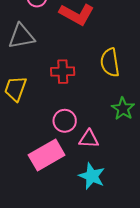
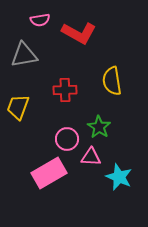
green star: (123, 109) -> (99, 127), moved
cyan star: (92, 176) -> (119, 177), moved

